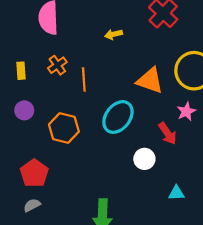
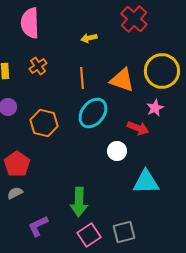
orange line: (84, 79) -> (82, 78), moved
red arrow: (168, 134) -> (138, 128), turned -35
cyan triangle: (176, 193) -> (146, 182), size x1.8

